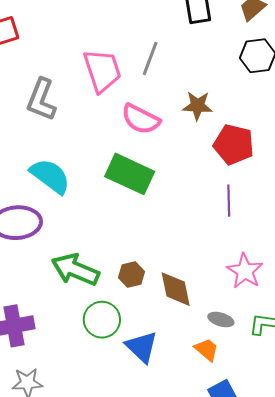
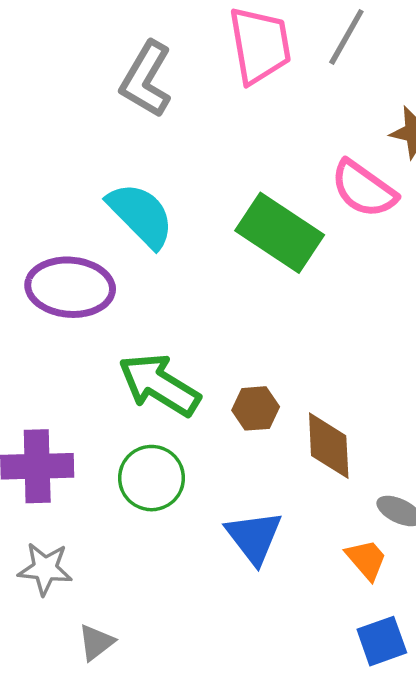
pink semicircle: (141, 119) -> (364, 189), moved
green circle: (102, 320) -> (152, 478), moved

